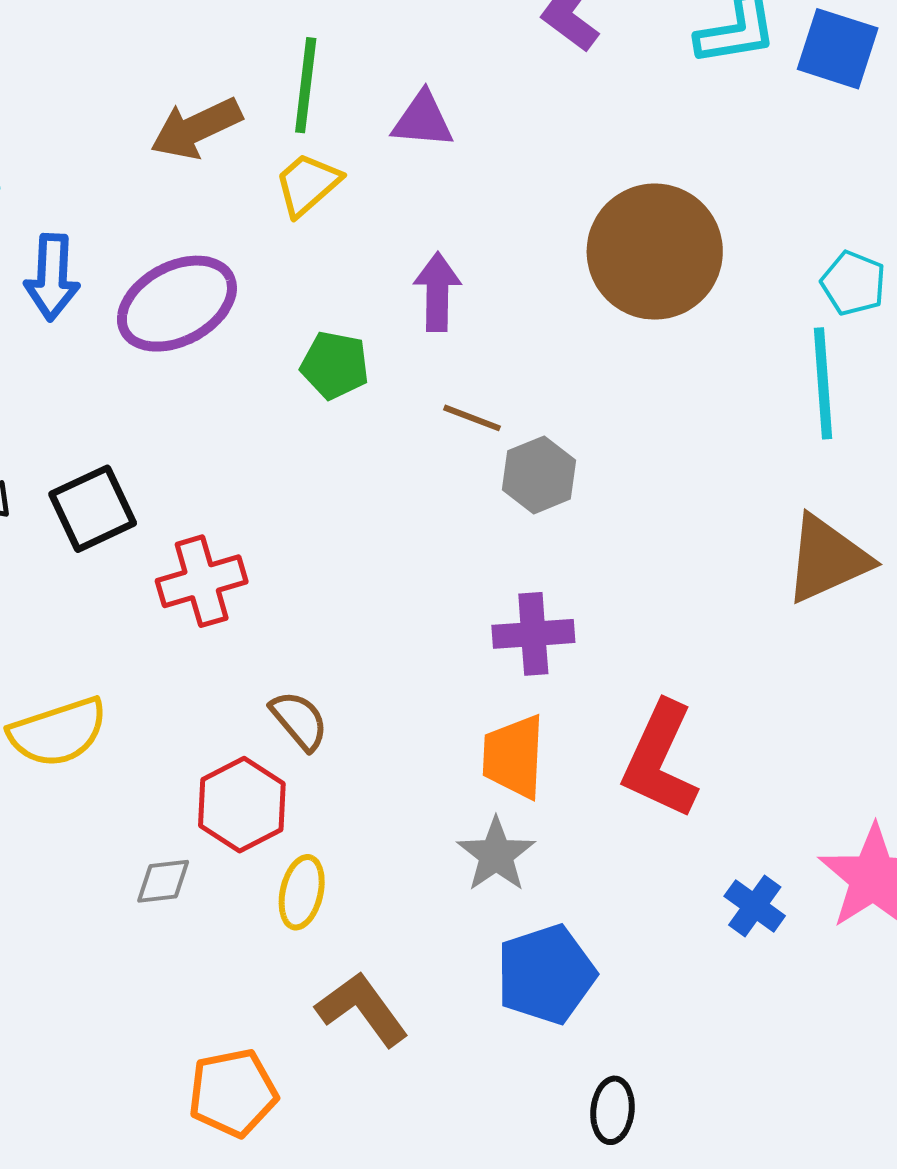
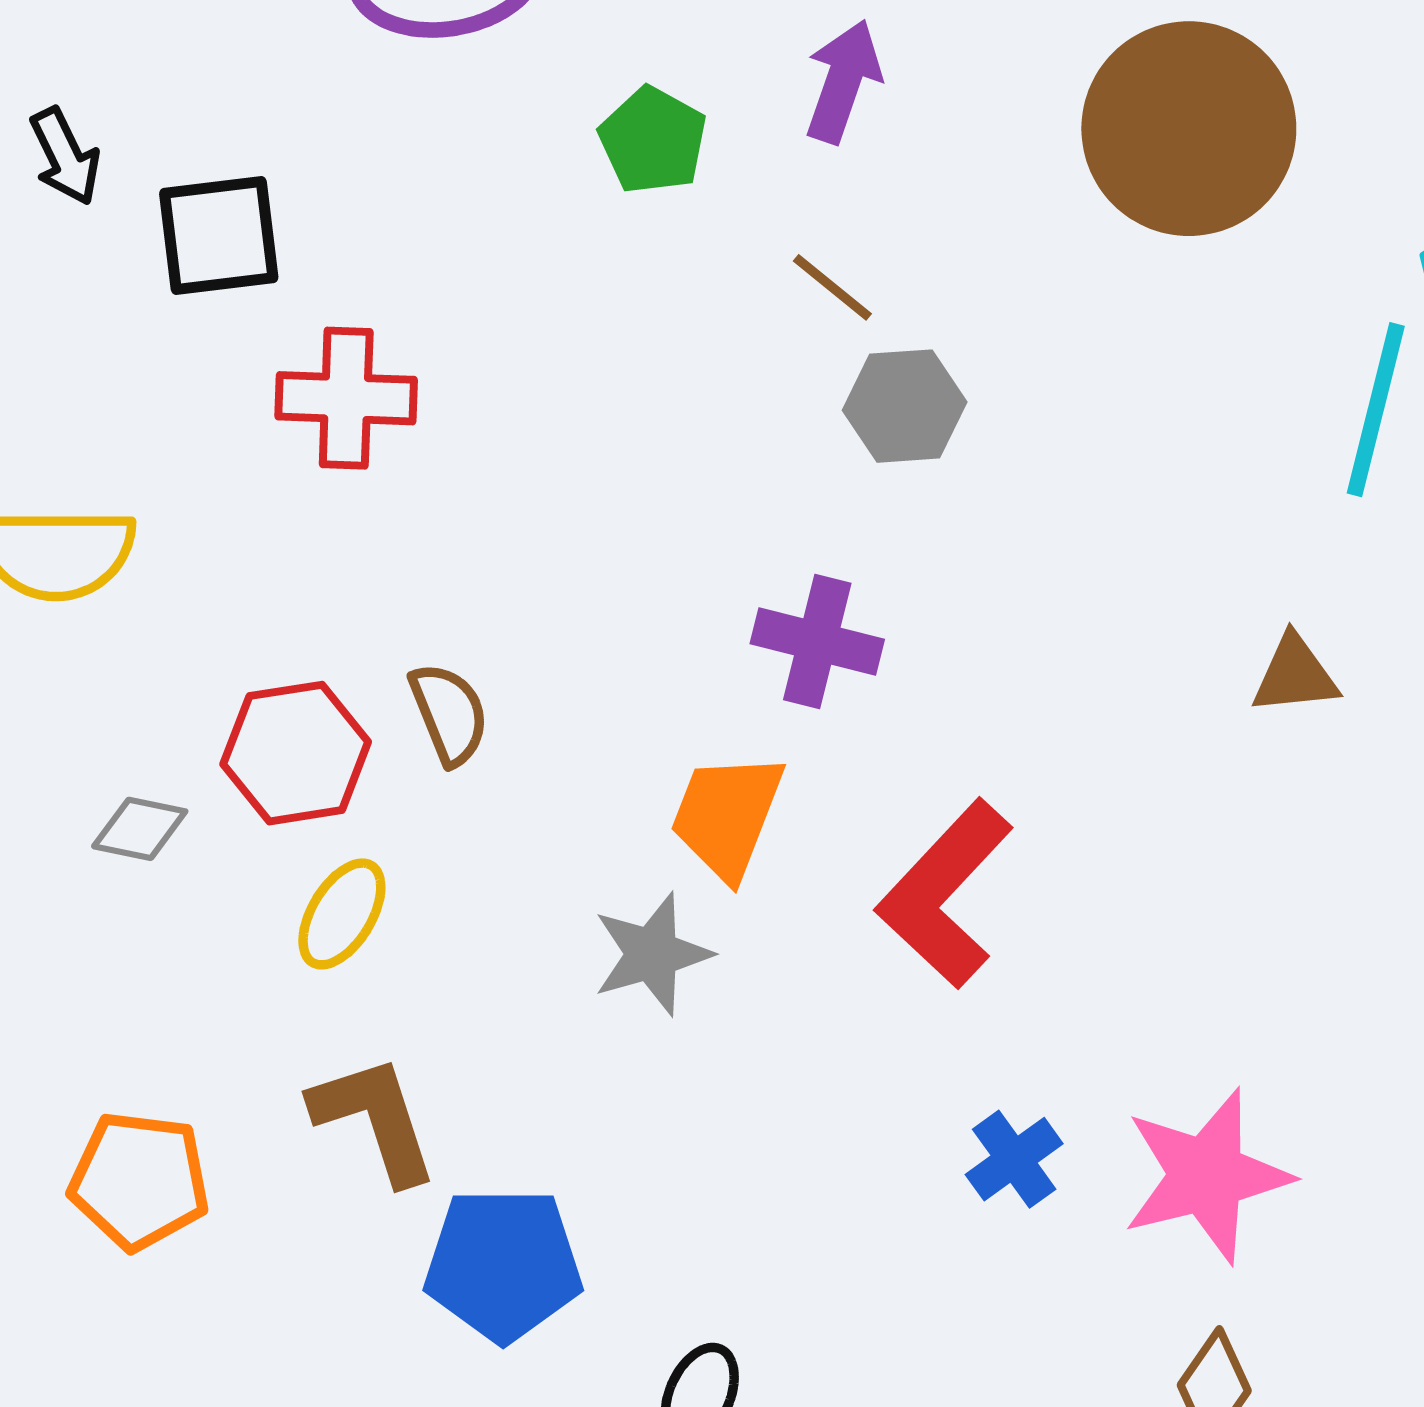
brown triangle: (827, 559) -> (1295, 675), size x0.6
brown semicircle: (299, 720) -> (449, 714), moved
blue pentagon: (546, 974) -> (503, 1264), moved

